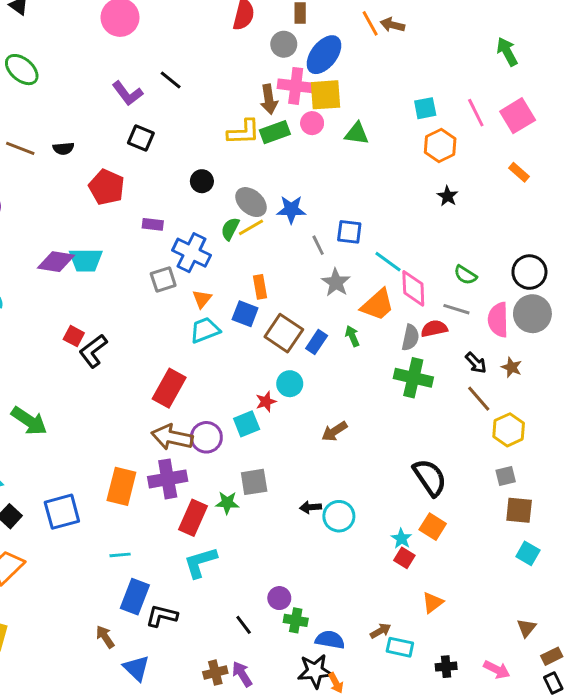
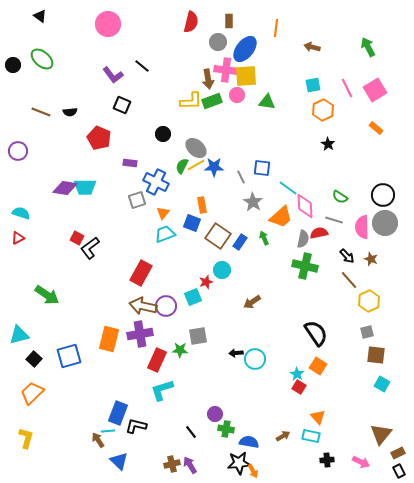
orange line: (370, 23) -> (276, 28), turned 36
brown arrow: (392, 25) -> (312, 47), moved
blue star: (291, 209) -> (214, 167), moved
cyan line: (120, 555) -> (108, 431), moved
orange triangle: (433, 603) -> (318, 417), turned -35
brown triangle: (526, 628) -> (381, 434), size x1.6
cyan rectangle: (400, 647) -> (311, 436), moved

